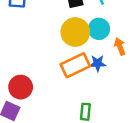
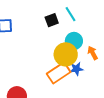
yellow circle: (75, 32) -> (66, 54), moved

